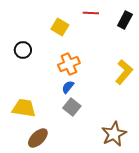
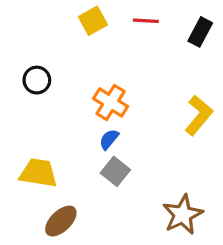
yellow square: (60, 27) -> (93, 21), moved, turned 30
orange cross: (69, 64) -> (111, 102), turned -35

